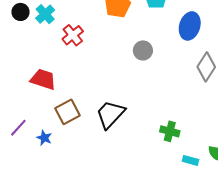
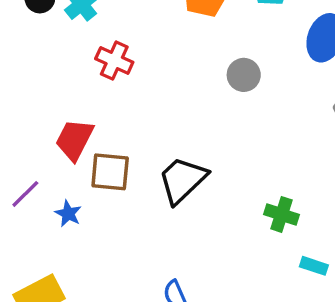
red cross: (73, 35) -> (114, 61), moved, turned -30
red trapezoid: (43, 79) -> (74, 140), moved, turned -84
brown square: (68, 112) -> (110, 172), turned 30

